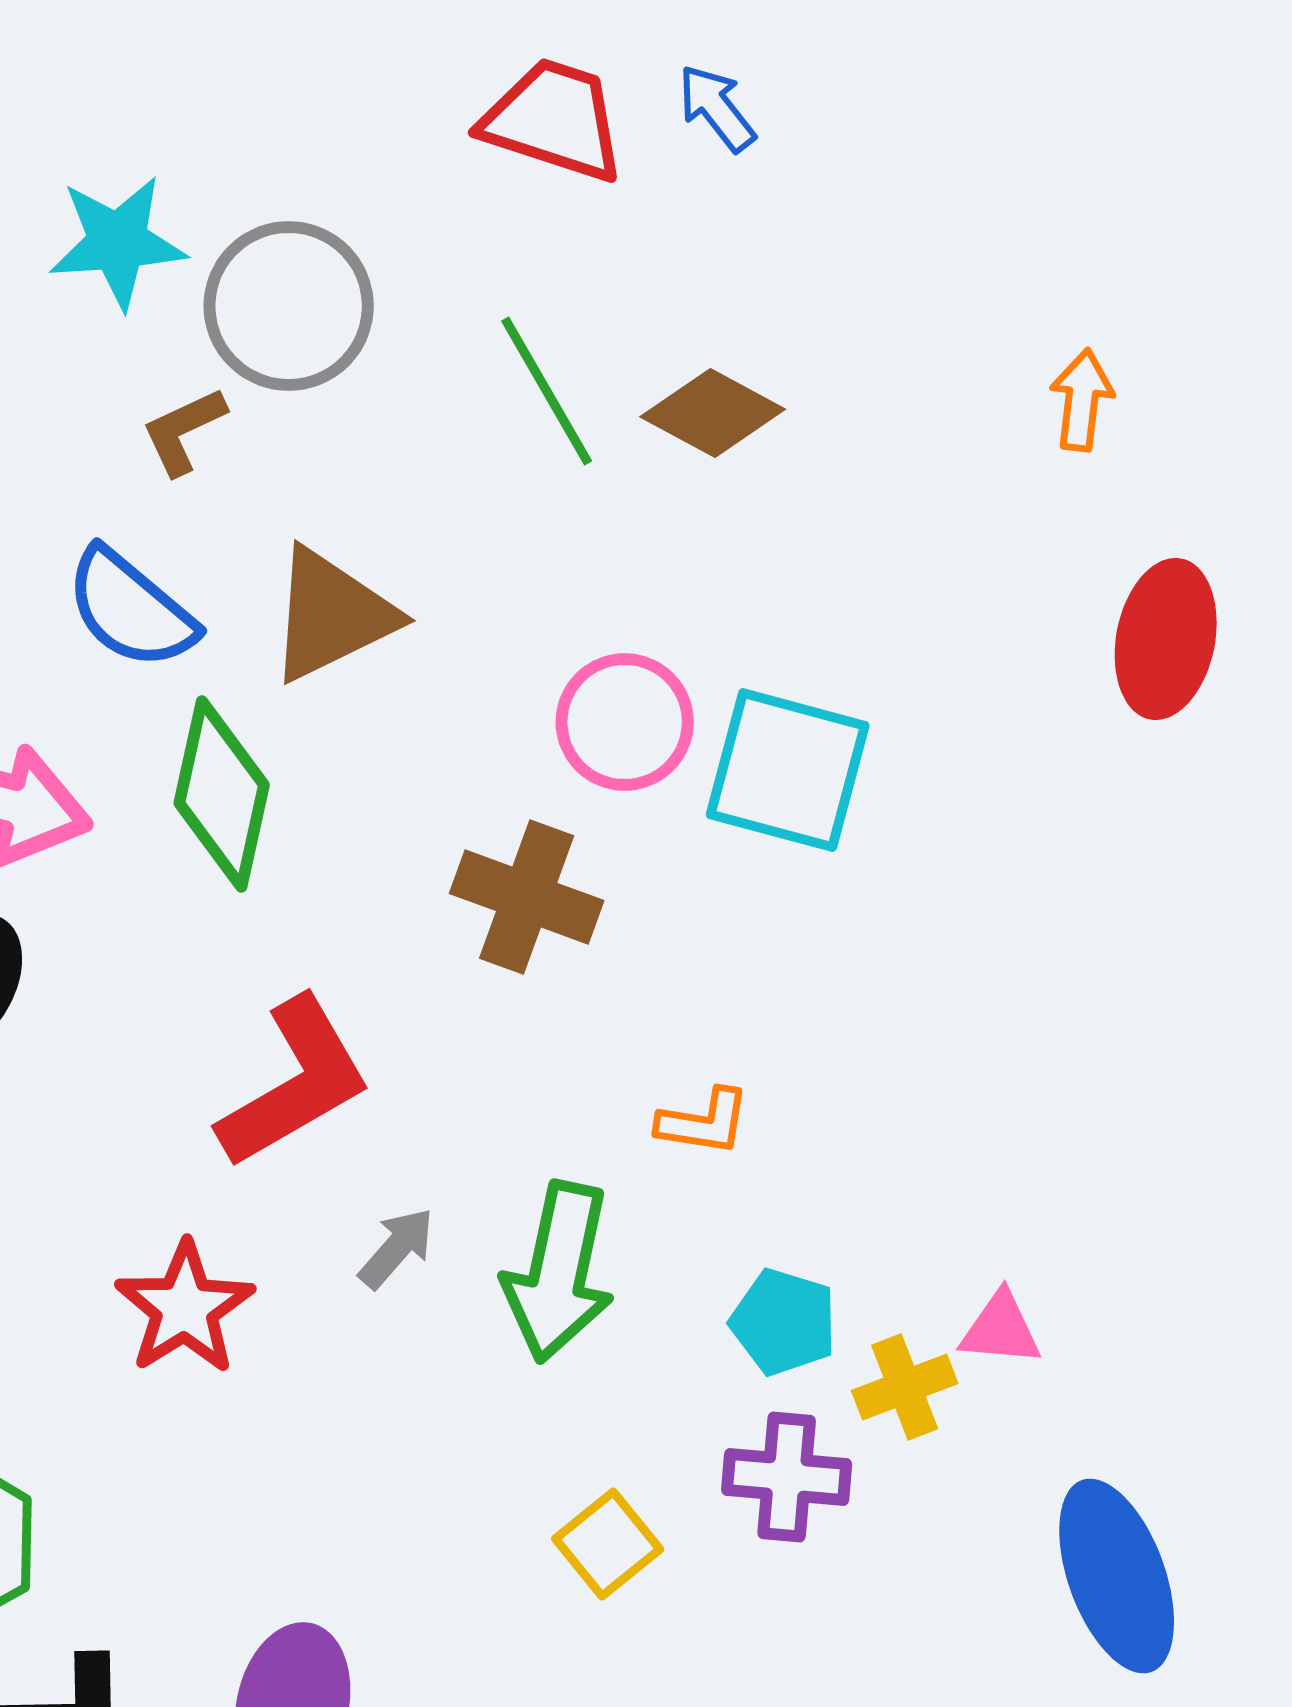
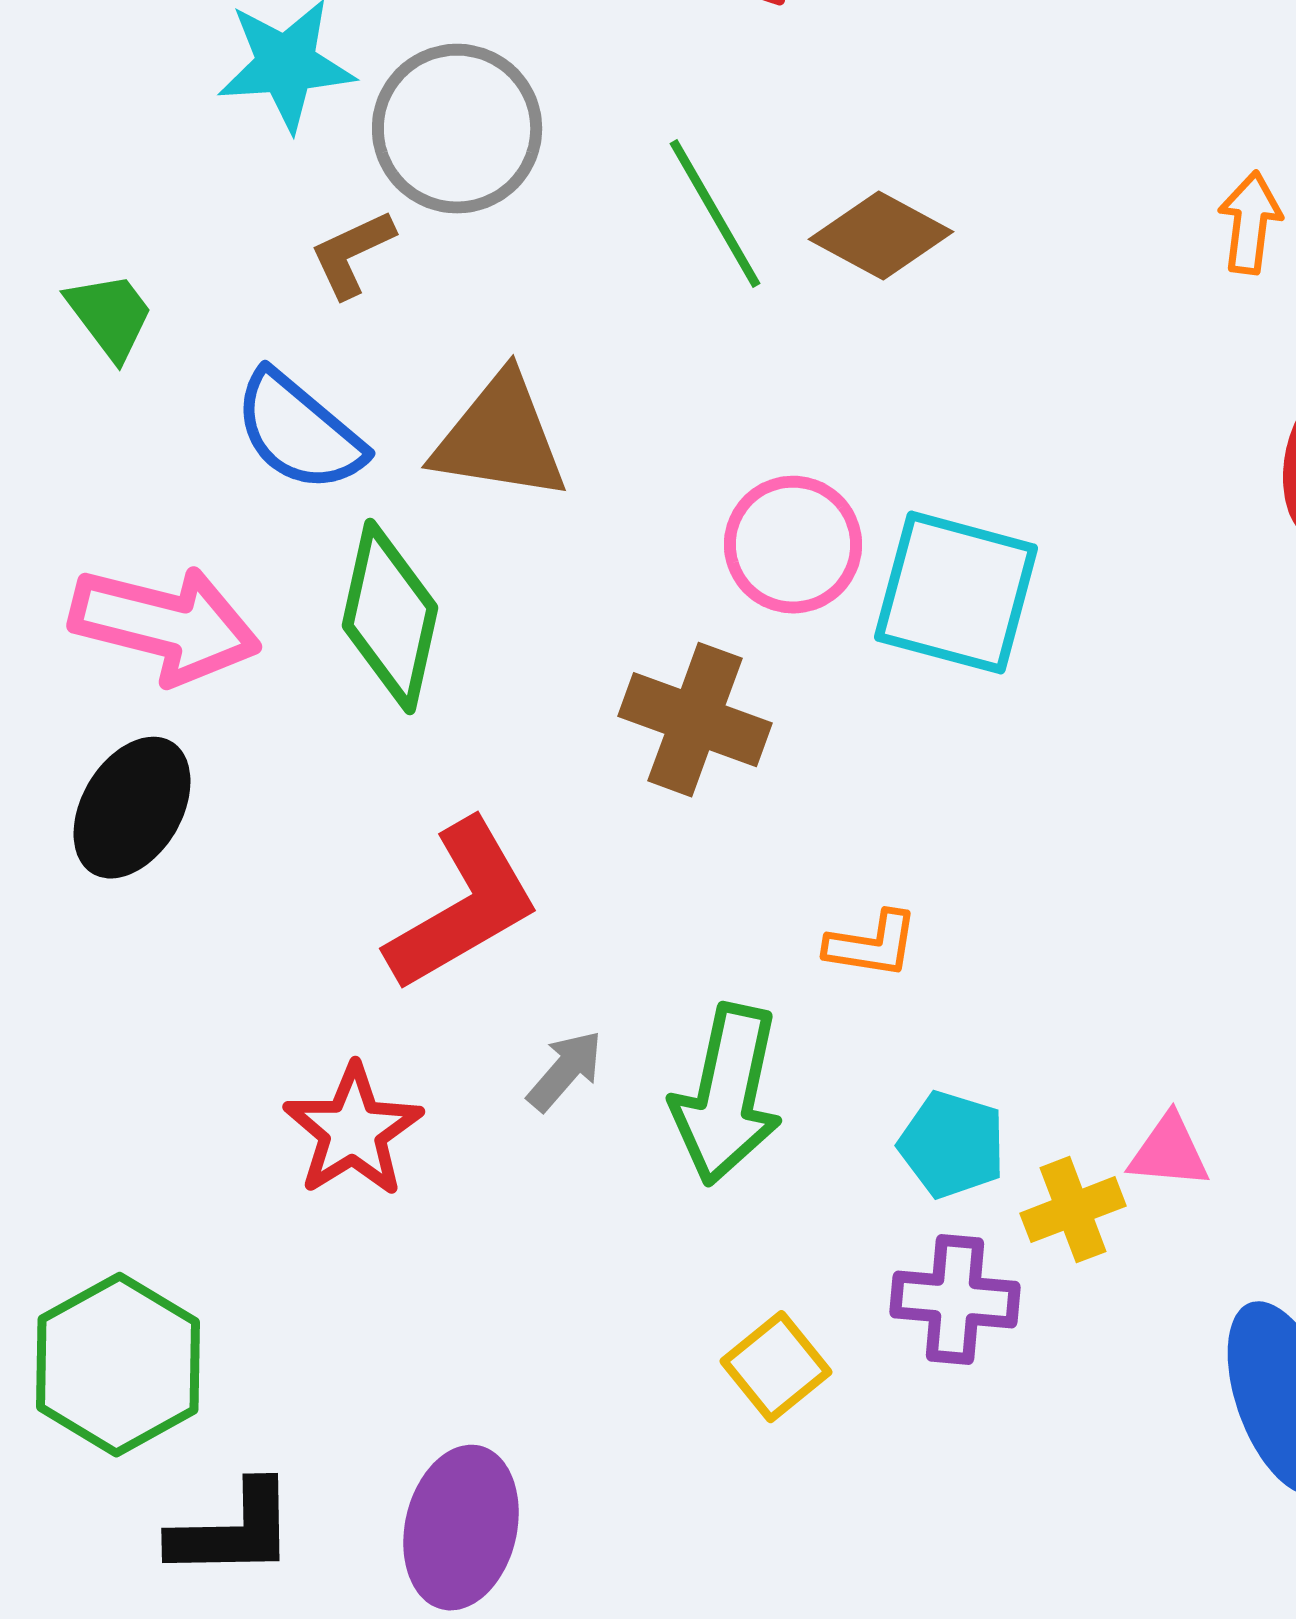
brown triangle: (332, 615) -> (500, 438), turned 35

